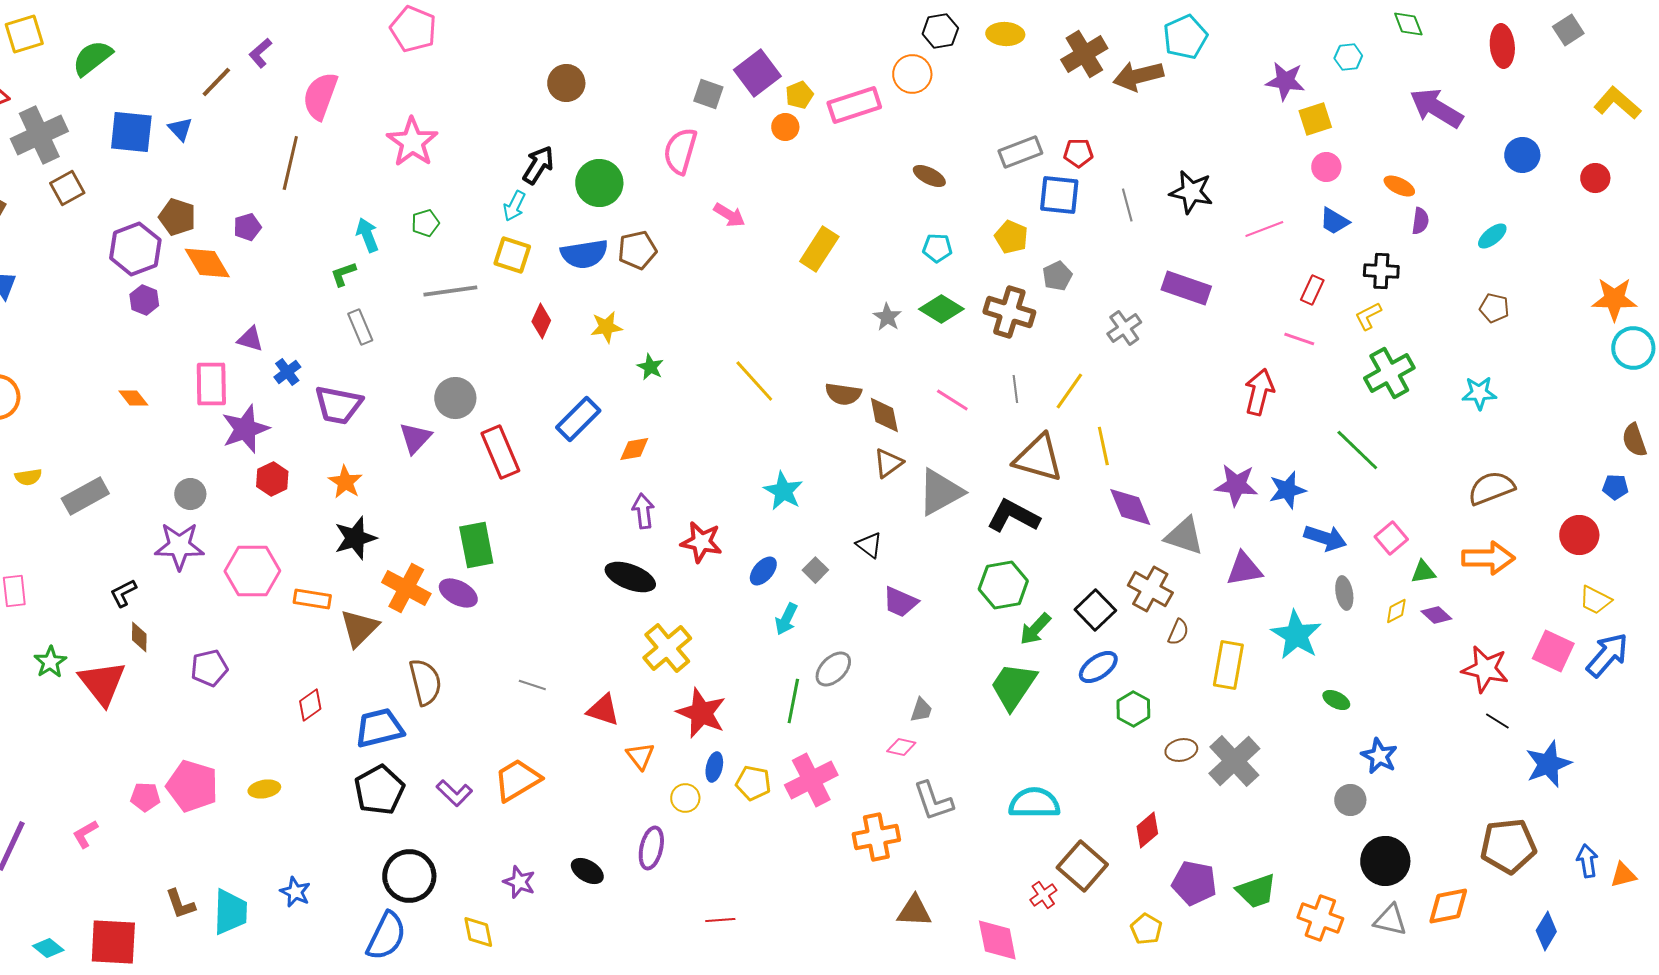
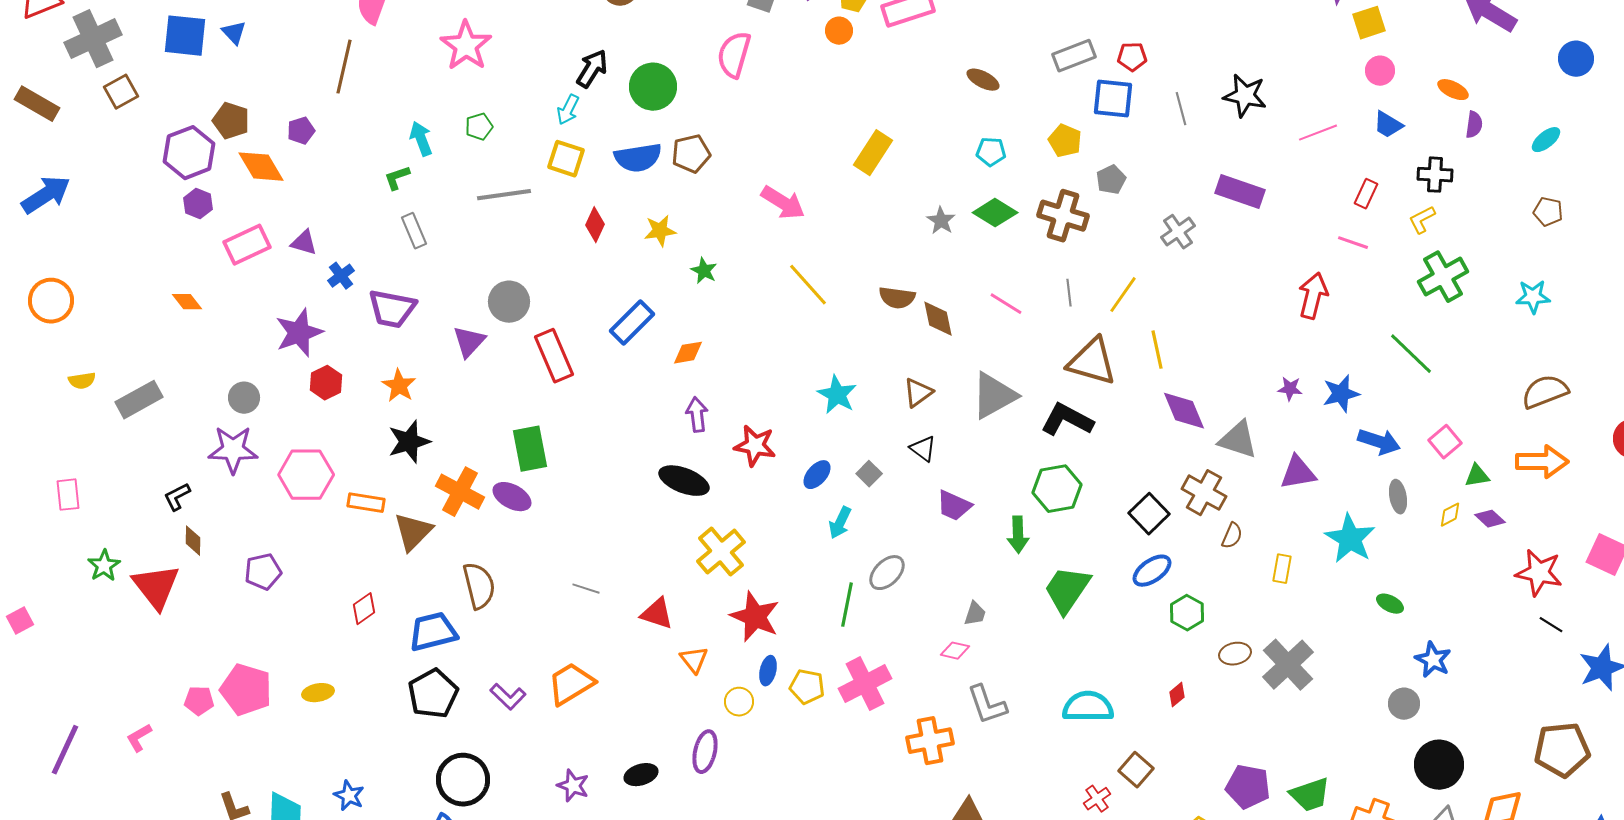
pink arrow: (729, 215) -> (783, 203), moved, size x1.4
pink rectangle: (211, 384) -> (247, 245), moved, turned 66
brown triangle: (888, 463) -> (918, 393), moved
purple star: (1236, 485) -> (1290, 389), size x0.6
green arrow: (1035, 629) -> (1018, 535), moved, turned -45
yellow rectangle: (1228, 665) -> (1282, 569), size x0.6
red diamond: (1147, 830) -> (1177, 695), moved, size x0.7
brown square: (1082, 866) -> (1136, 770), size x0.7
black ellipse: (587, 871) -> (641, 775), turned -48

